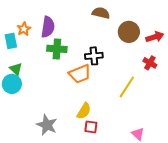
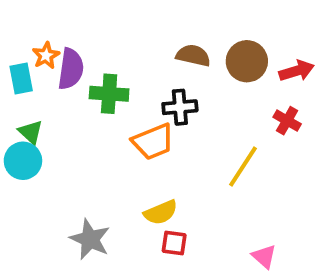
brown semicircle: (101, 13) -> (193, 55), moved
purple semicircle: (48, 27) -> (71, 69), moved
yellow semicircle: (84, 111) -> (161, 212), turned 36

